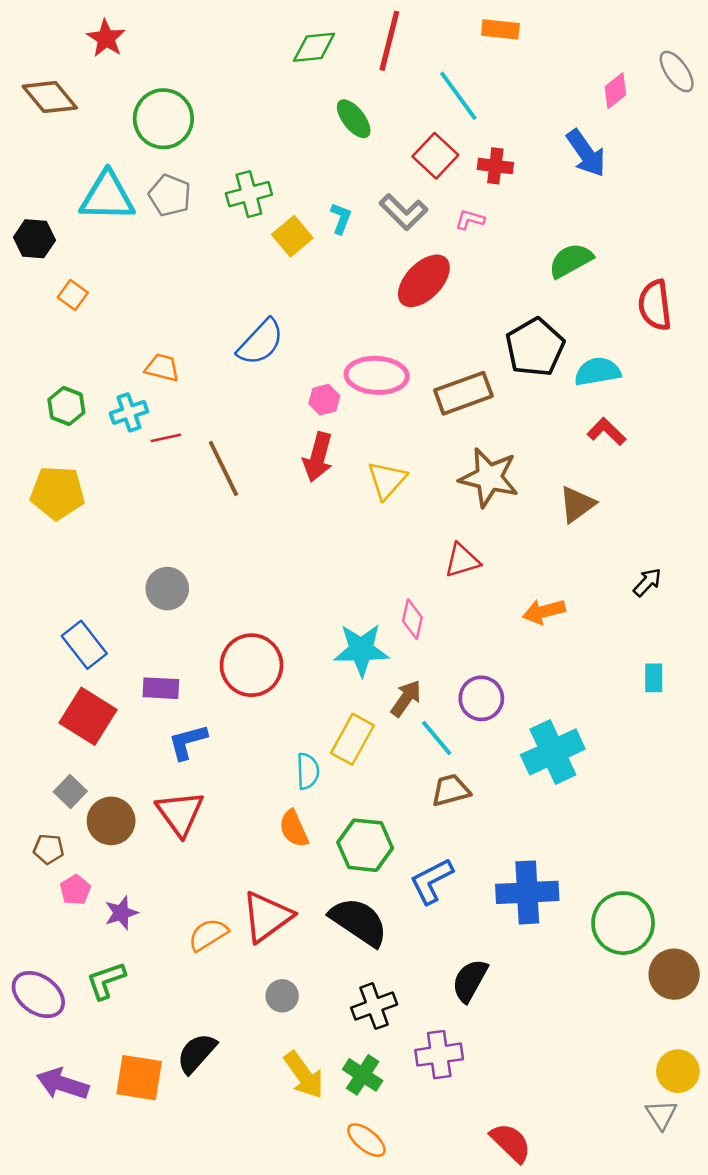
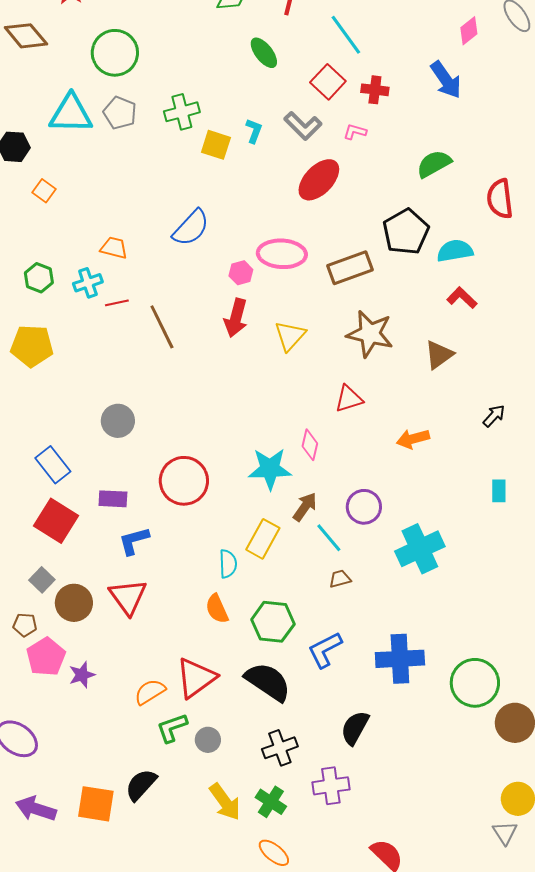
yellow square: (292, 236) -> (216, 145), turned -32
brown trapezoid: (451, 790) -> (340, 579), size x0.7
pink pentagon: (75, 890) -> (46, 657), size x1.6
green L-shape: (106, 981) -> (172, 728), moved

